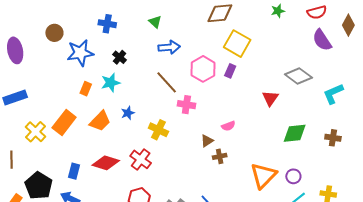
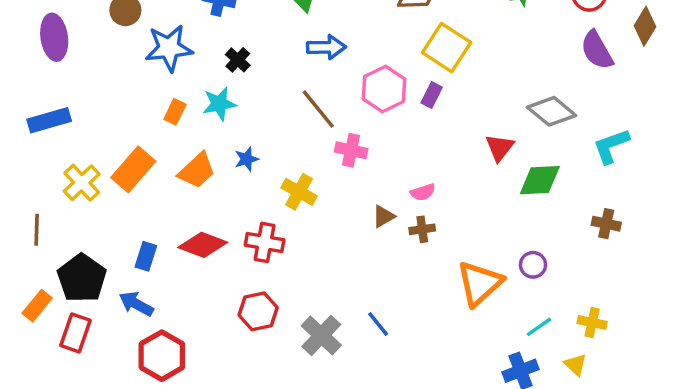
green diamond: (295, 133) -> (540, 180), moved
brown cross: (220, 156) -> (422, 229), moved
red cross: (141, 159) -> (265, 242), turned -30
purple circle: (293, 176) -> (533, 265), moved

